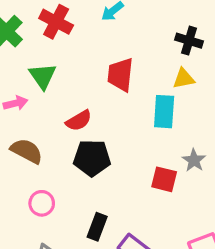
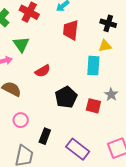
red trapezoid: (120, 75) -> (71, 30), moved
black pentagon: (92, 158) -> (66, 97), moved, turned -30
black rectangle: (97, 227) -> (45, 136), moved

